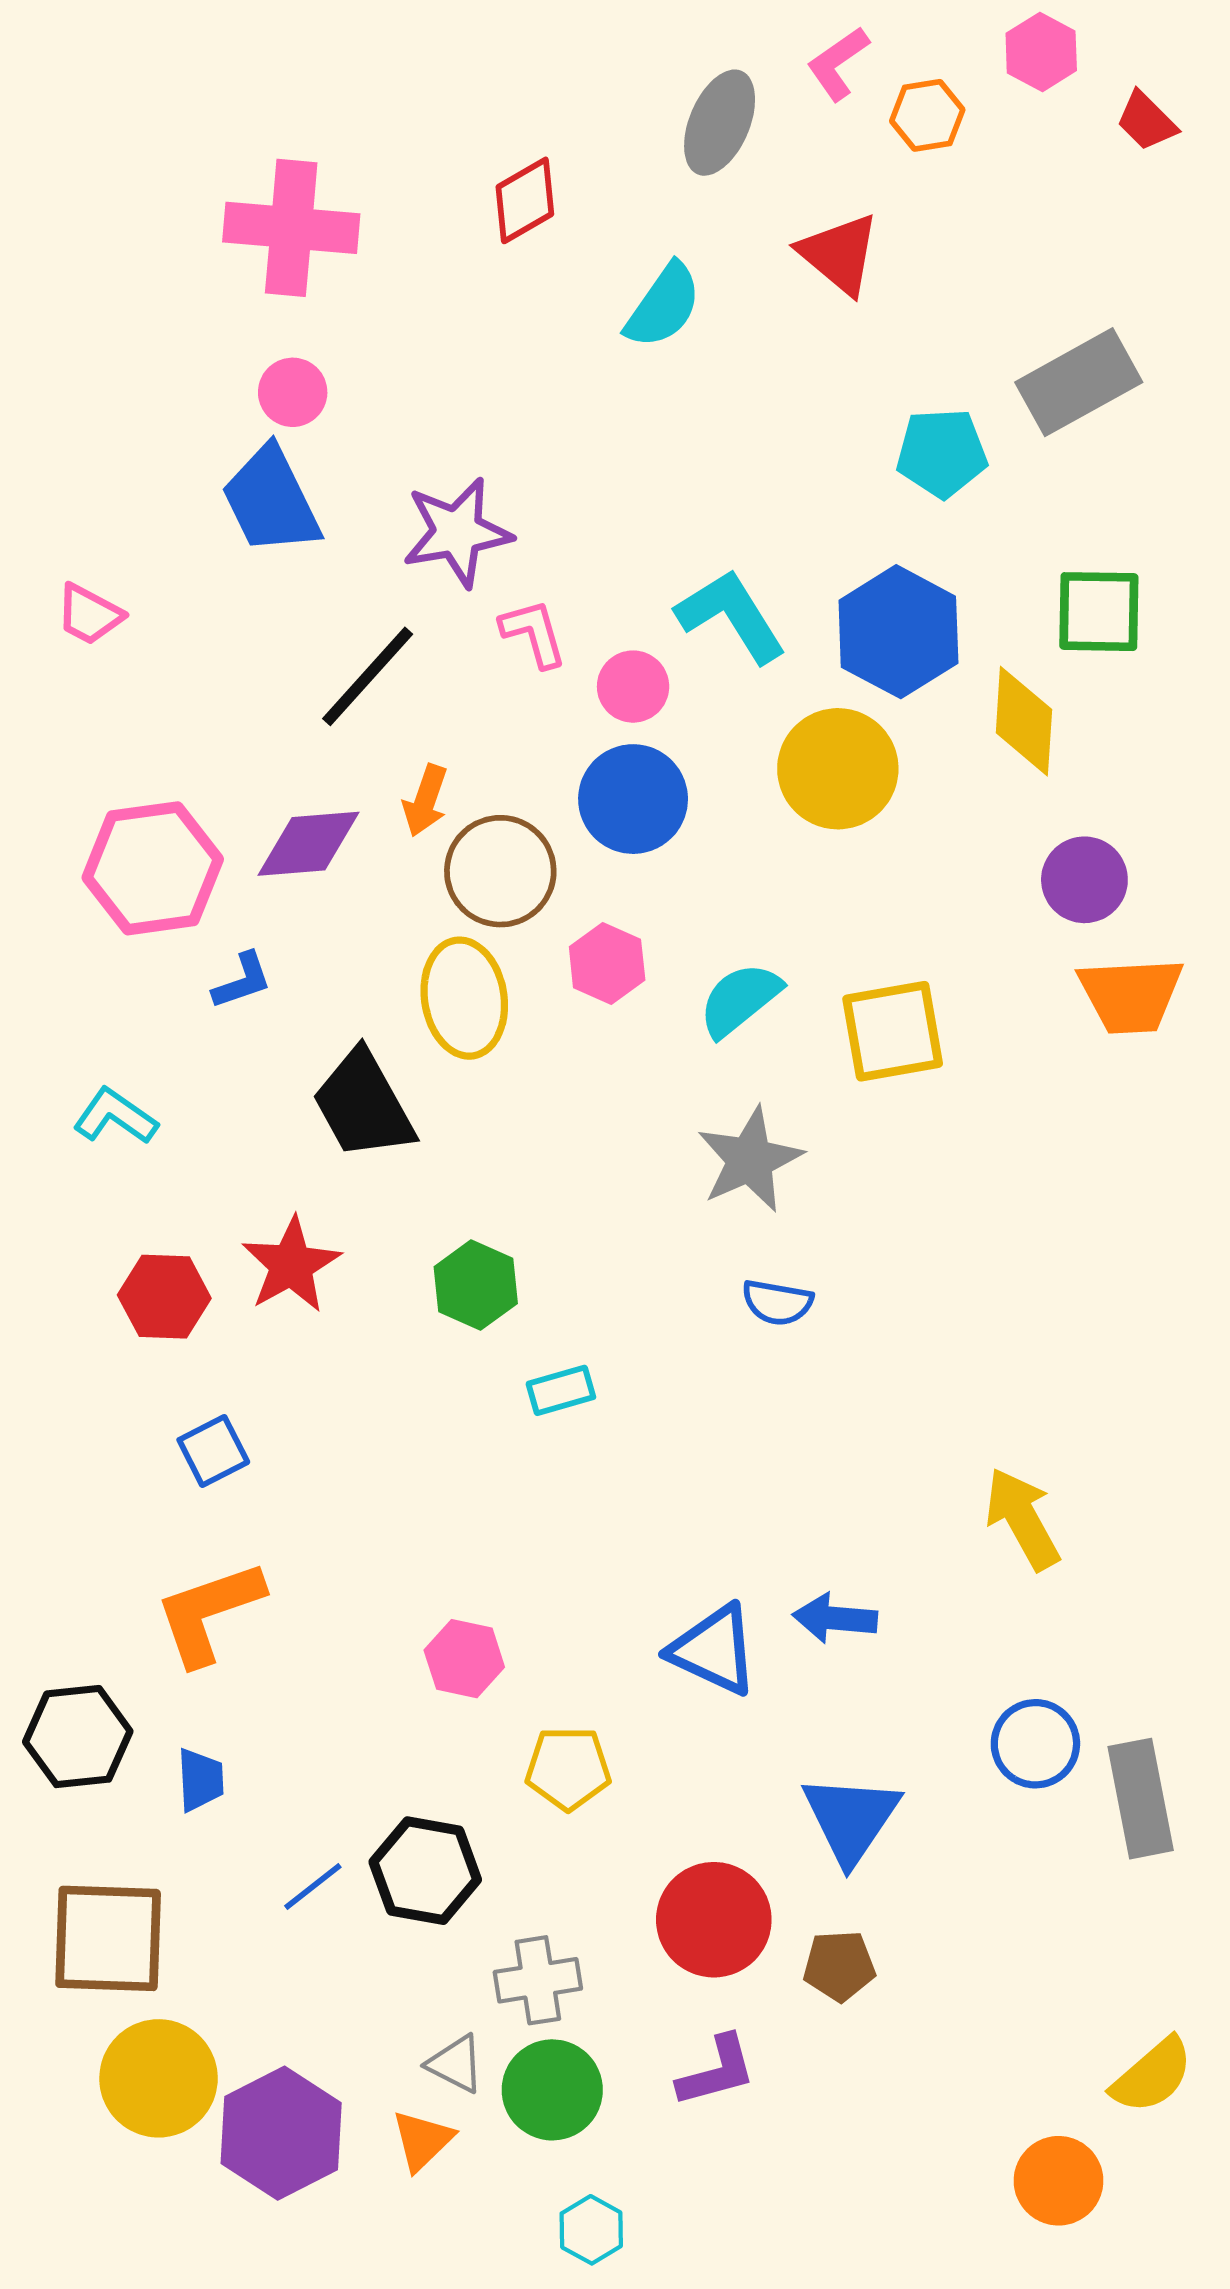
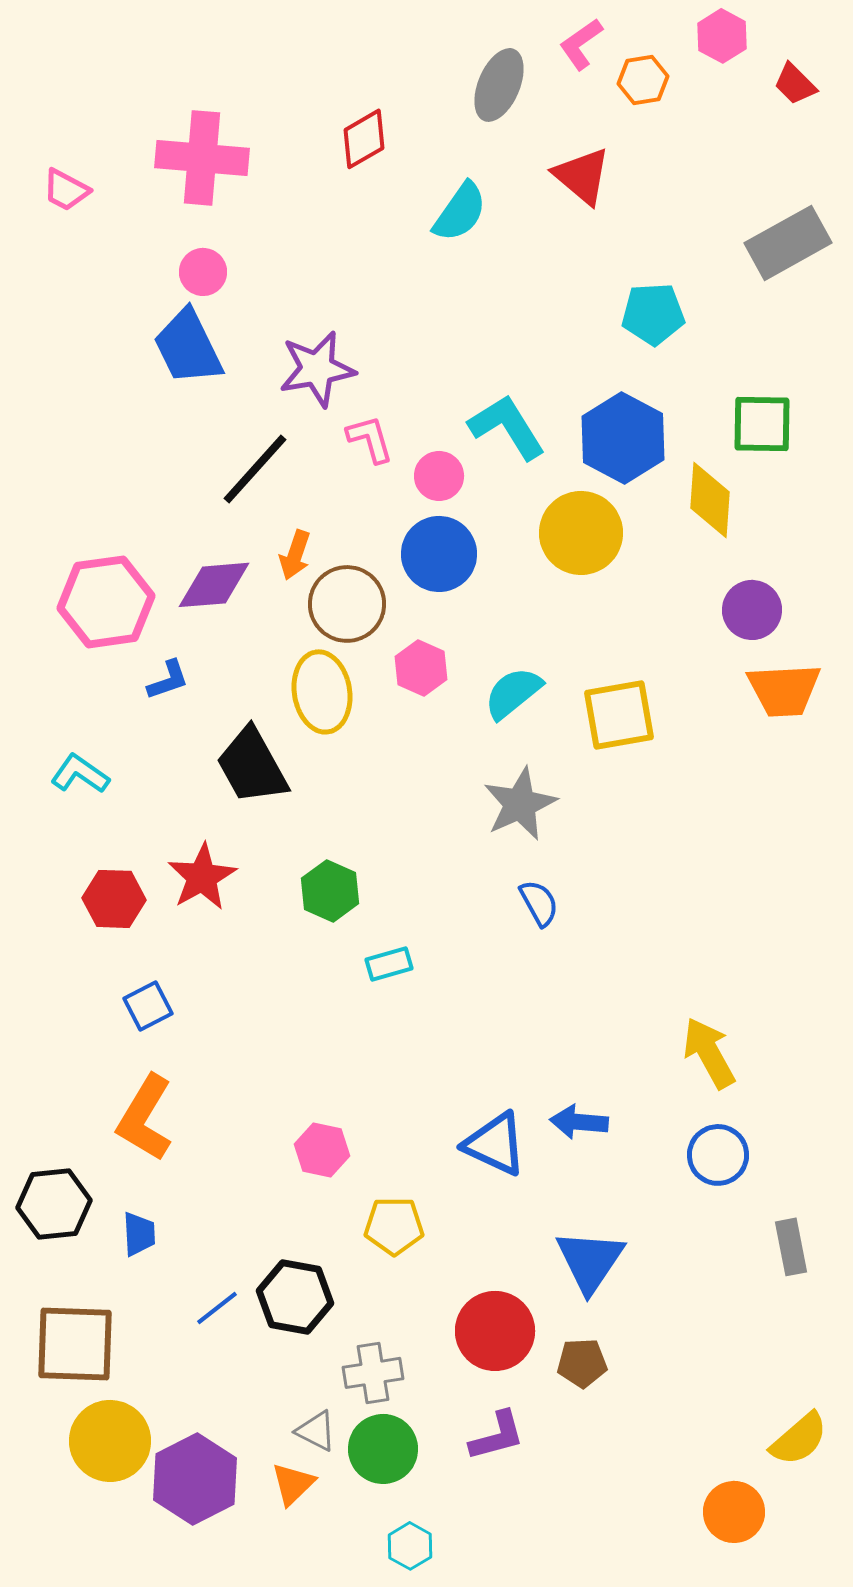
gray rectangle: (1079, 382) -> (788, 243), moved
pink trapezoid: (89, 614) -> (66, 190), moved
blue semicircle: (777, 1302) -> (539, 903), turned -129
orange L-shape: (209, 1612) -> (145, 1118), turned -40
blue circle: (1035, 1744) -> (718, 1155), moved
gray rectangle: (1141, 1799) -> (791, 1247), size x0.7

